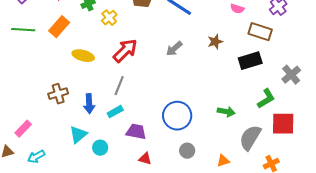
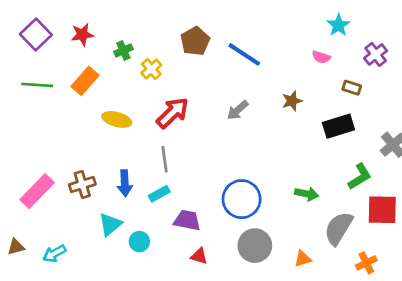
brown rectangle: (260, 32) -> (352, 88), size x0.6
gray line: (119, 86) -> (165, 159), turned -30
brown cross: (58, 94) -> (82, 184), moved
pink rectangle: (23, 129) -> (37, 191), moved, size x1.5
gray circle: (187, 151) -> (255, 246), size x1.6

